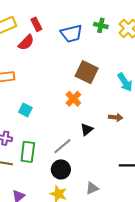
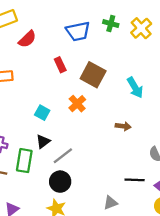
red rectangle: (36, 24) -> (60, 65), moved
cyan square: (25, 110) -> (42, 113), moved
black triangle: (87, 130) -> (43, 142), moved
gray triangle: (92, 188) -> (110, 203), moved

